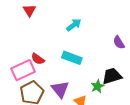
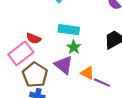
green star: (97, 86) -> (74, 47), moved

